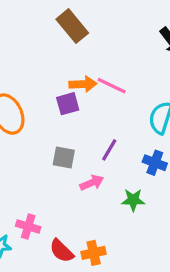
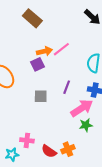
pink line: (112, 86) -> (61, 49), turned -54
pink arrow: (92, 183) -> (82, 108), moved, size x1.6
green star: (133, 200) -> (86, 125), moved

